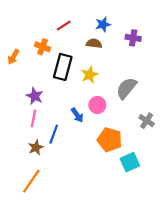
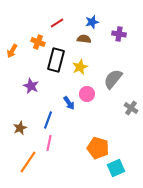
pink line: (34, 118) -> (49, 143), moved
orange pentagon: (110, 140) -> (98, 148), moved
brown star: (36, 148) -> (20, 128), moved
cyan square: (130, 162) -> (116, 168), moved

